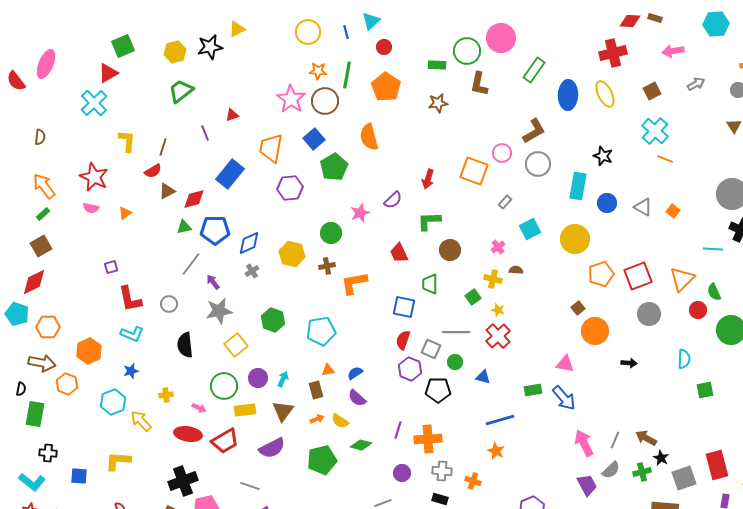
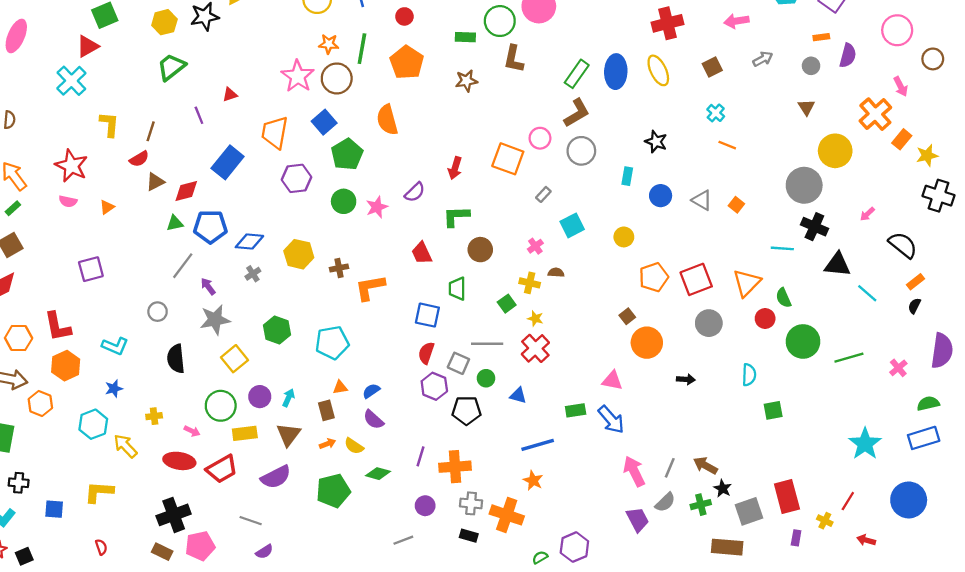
green rectangle: (534, 70) -> (577, 74), moved
cyan cross: (655, 131) -> (716, 113), size x0.6
cyan rectangle: (578, 186) -> (627, 176), size x0.6
green circle: (331, 233) -> (344, 201), moved
yellow circle: (575, 239) -> (624, 237), size x0.6
blue diamond: (249, 243) -> (249, 242), turned 30
purple square: (111, 267) -> (91, 269), size x1.6
red L-shape: (130, 299) -> (58, 327), moved
orange cross: (473, 481) -> (507, 515), size x1.8

